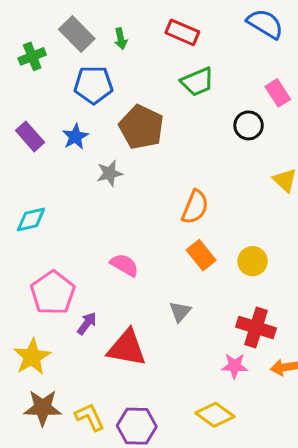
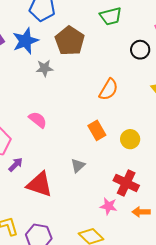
blue star: (75, 137) -> (25, 41), size x1.5
orange semicircle: (195, 207) -> (109, 89), moved
pink semicircle: (124, 265) -> (38, 120), moved

